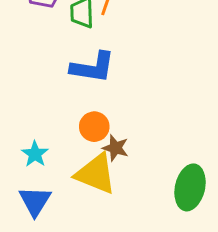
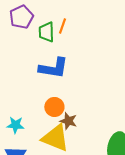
cyan star: (35, 154) -> (15, 125), turned -30

